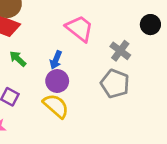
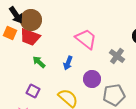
purple circle: (57, 81) -> (92, 79), moved
gray pentagon: (115, 84) -> (114, 95), moved, turned -30

